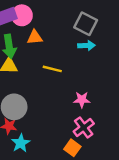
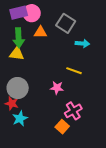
gray square: (86, 24) -> (66, 23), moved
yellow line: (52, 69) -> (74, 71), moved
pink star: (82, 100) -> (57, 88), moved

